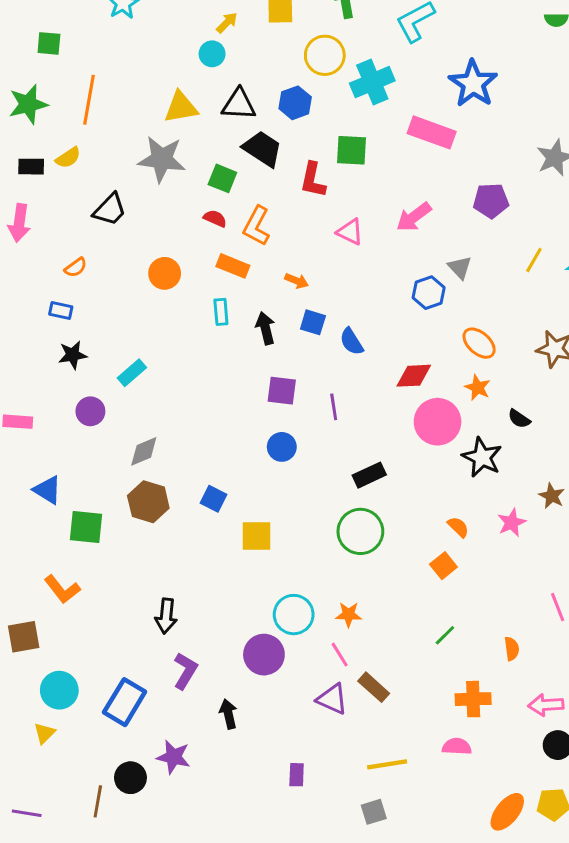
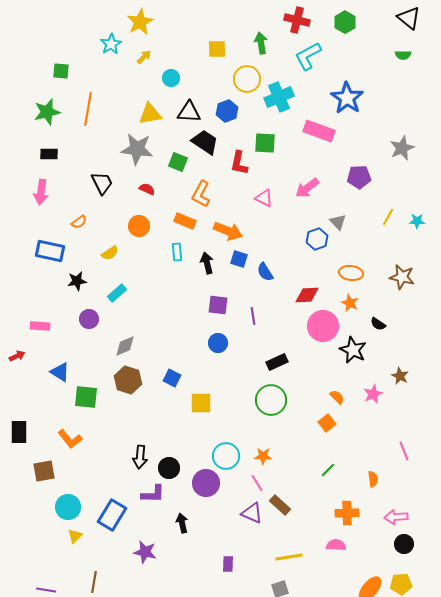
yellow arrow: (227, 23) -> (144, 57), moved
yellow semicircle: (68, 158) -> (110, 253), moved
black trapezoid: (110, 210) -> (102, 183), turned -70
red semicircle: (215, 218) -> (147, 189), moved
orange arrow: (297, 281) -> (228, 231), size x1.8
blue rectangle: (61, 310) -> (50, 251), moved, size x1.8
orange ellipse: (479, 343) -> (351, 273), turned -35
purple L-shape: (185, 671) -> (153, 494), turned 60
yellow triangle: (44, 733) -> (75, 536), moved
black circle: (130, 778) -> (169, 468), moved

